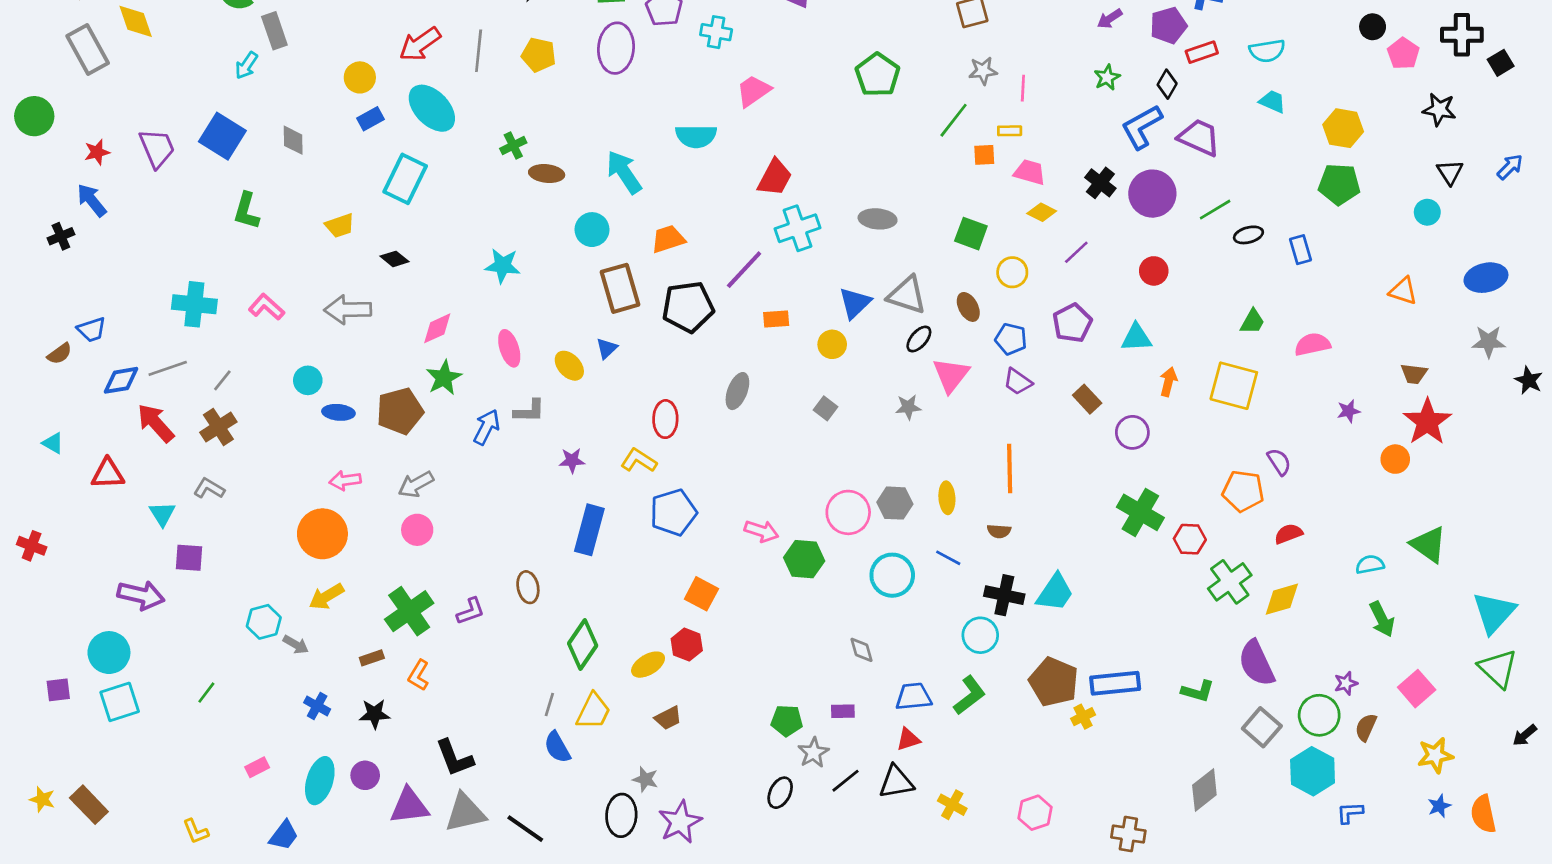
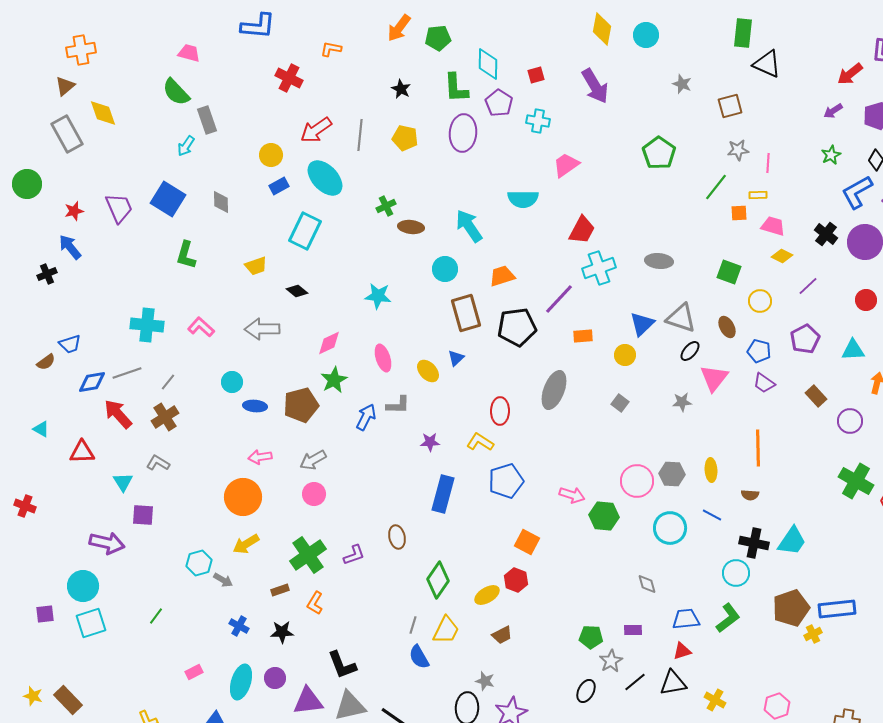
gray ellipse: (737, 391) -> (554, 390), size x1.4
brown pentagon: (1054, 682) -> (791, 608), turned 30

